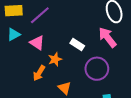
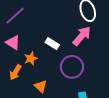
pink arrow: (108, 37) -> (82, 36), turned 80

